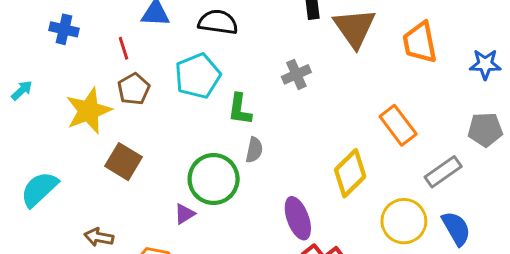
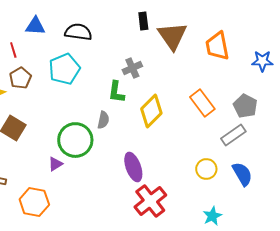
green L-shape: (240, 109) -> (116, 92), moved
gray pentagon: (485, 130) -> (245, 106), moved, turned 30
yellow diamond: (350, 173) -> (151, 111), moved
yellow circle: (404, 221) -> (206, 169), size x0.7

